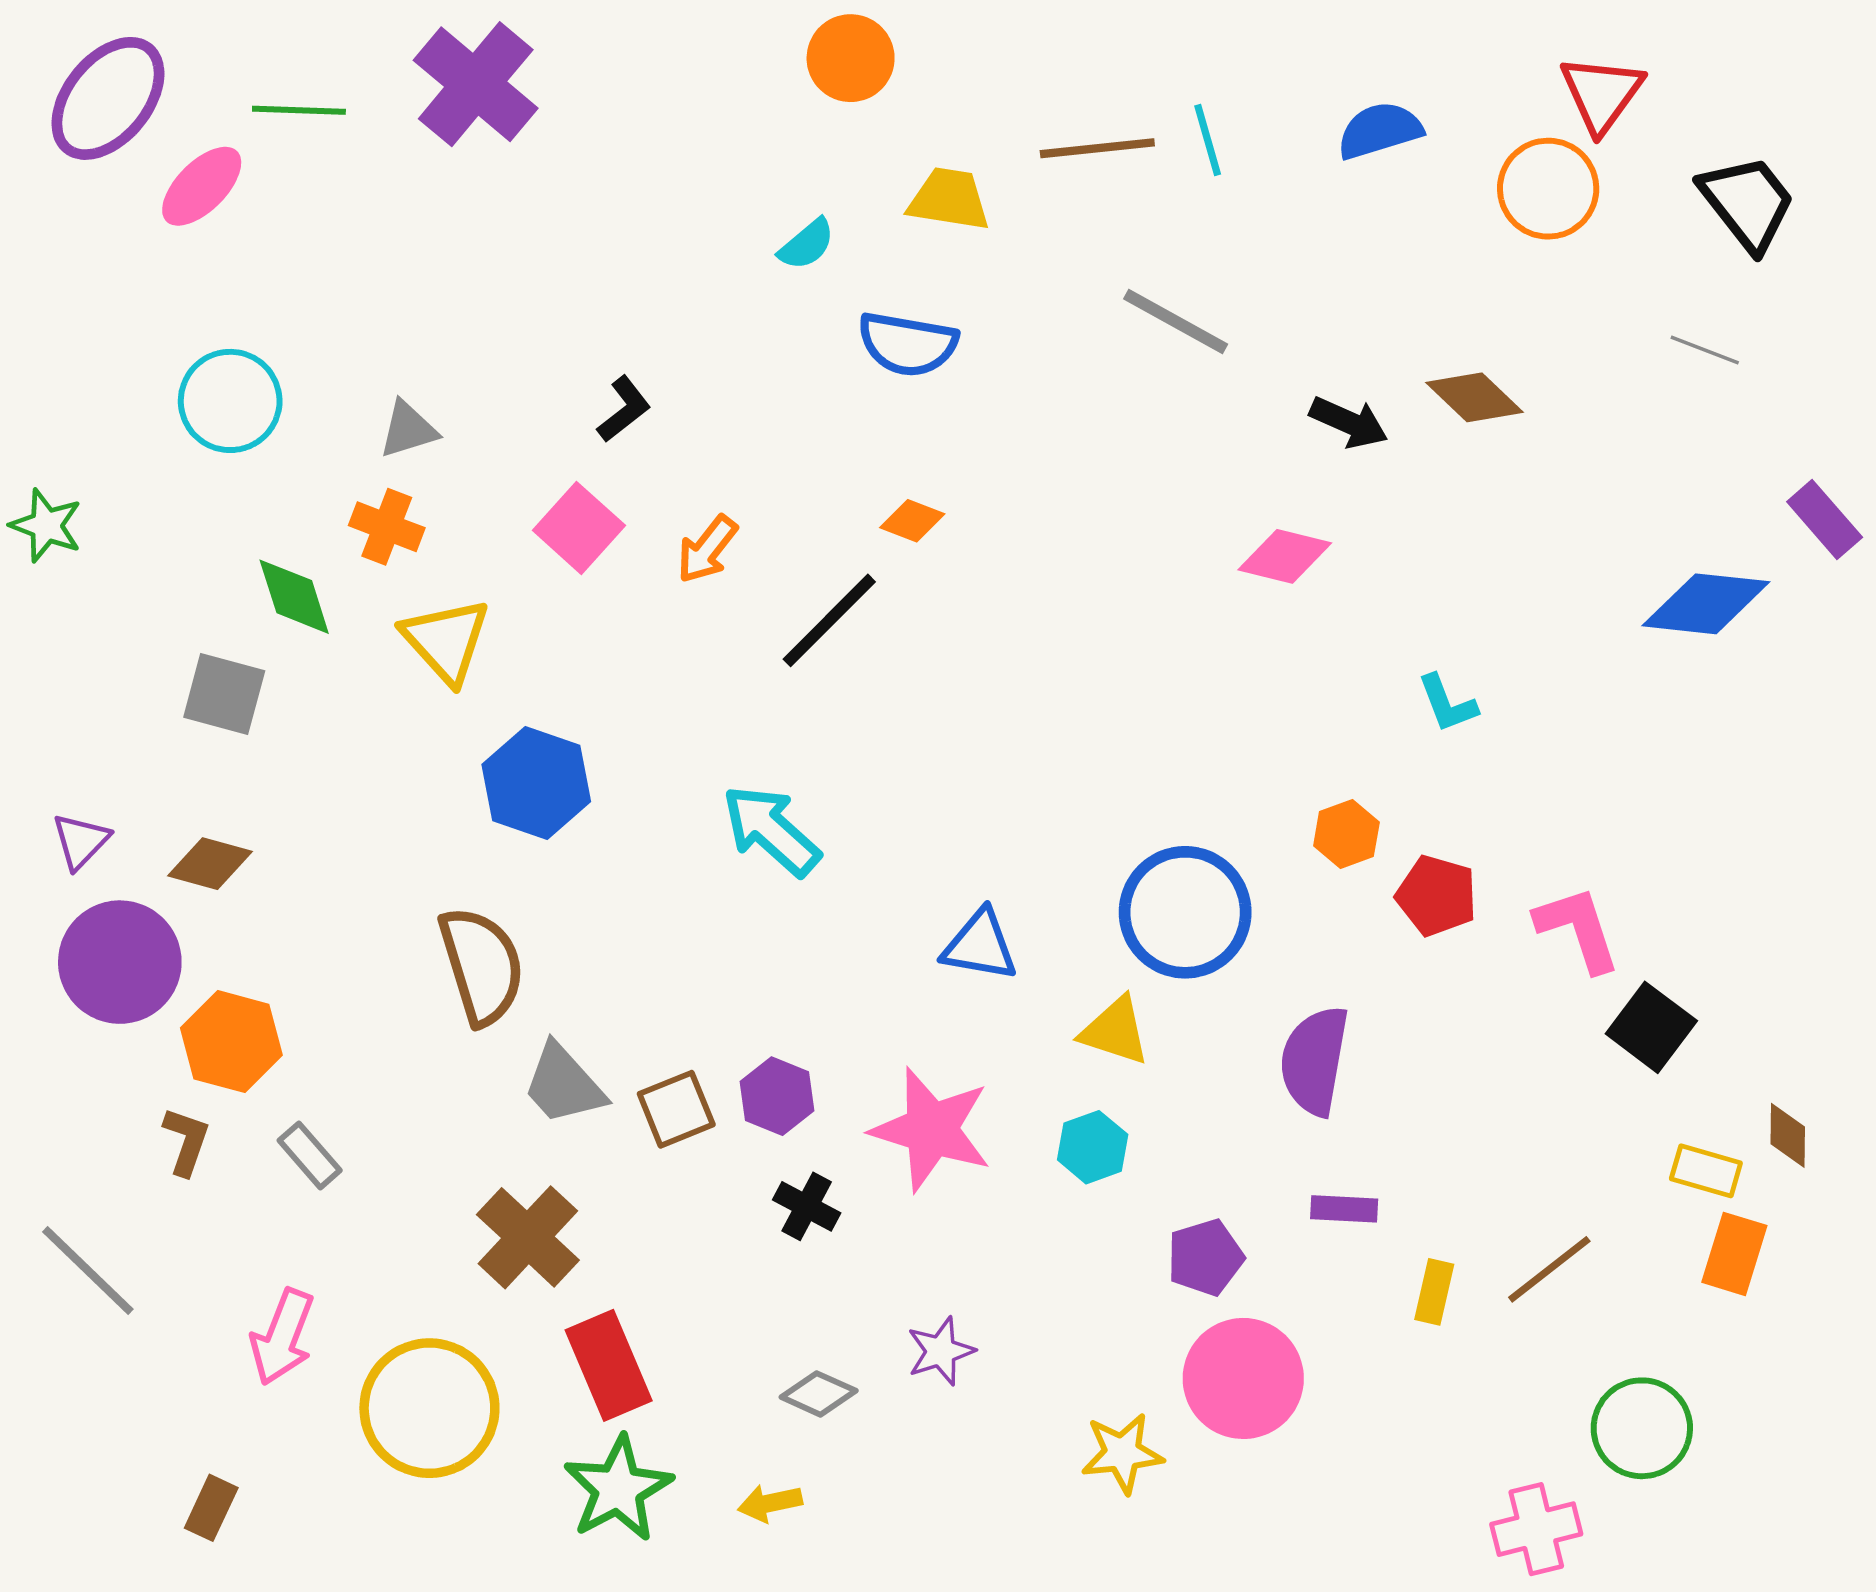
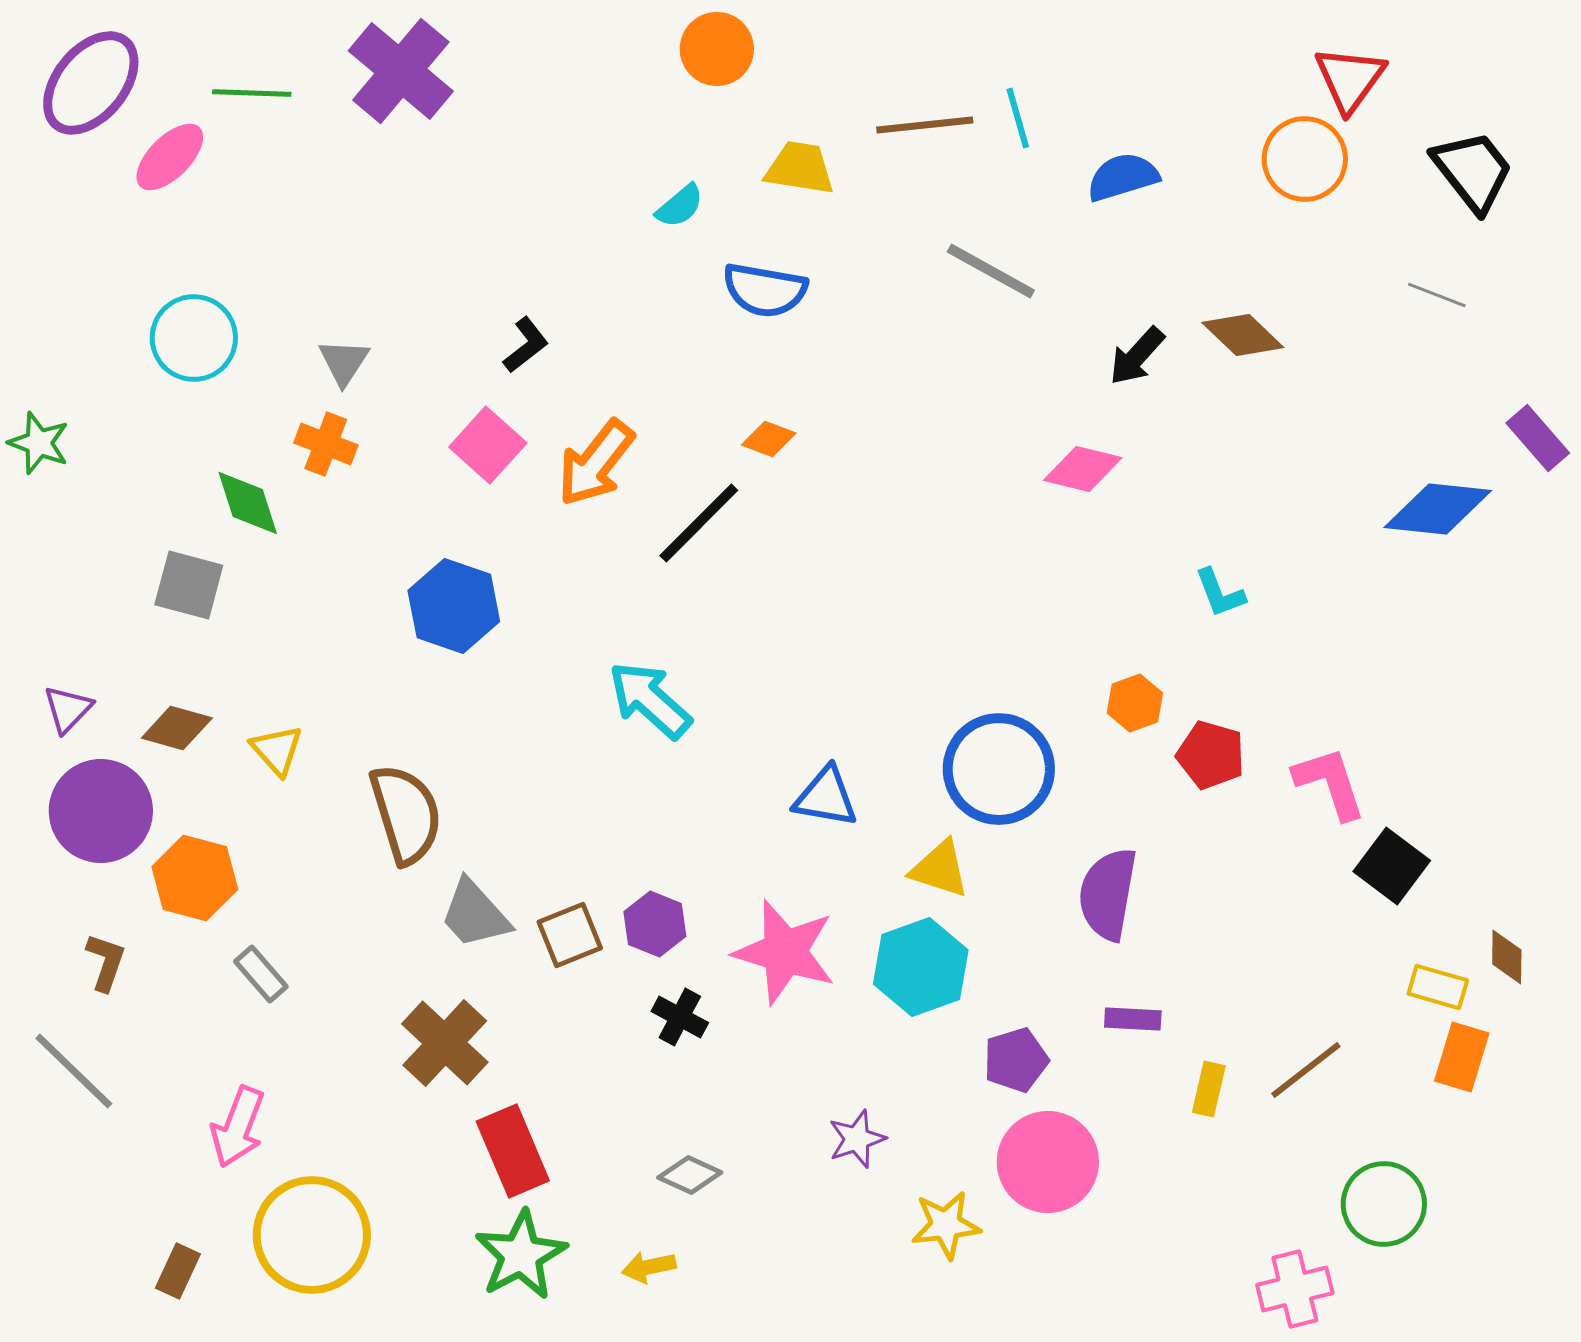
blue semicircle: (1380, 130) -> (1123, 177), moved
black arrow: (1349, 422) -> (1137, 356), turned 108
gray triangle: (408, 429) -> (344, 362), turned -40
orange arrow: (707, 549) -> (596, 463), size x1.5
yellow triangle: (446, 641) -> (277, 750), moved, size x0.7
blue hexagon: (536, 783) -> (454, 606), moved
brown L-shape: (186, 1141) -> (106, 962), moved
cyan hexagon: (1093, 1147) -> (921, 967), size x1.6
purple star: (941, 1351) -> (857, 1139), moved
yellow circle: (429, 1408) -> (312, 1235), moved

